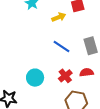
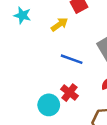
red cross: (65, 76) -> (70, 93), moved

